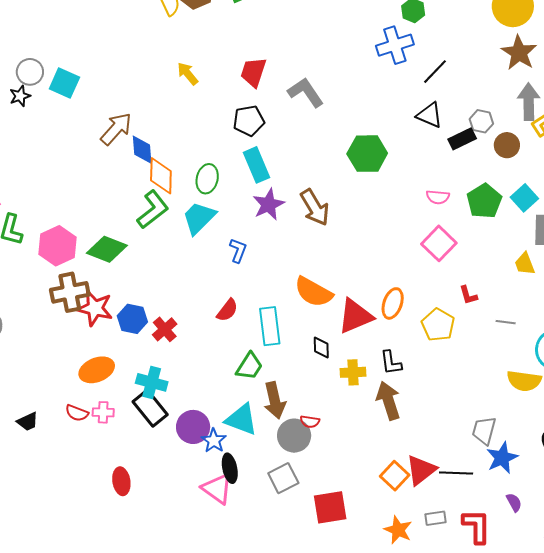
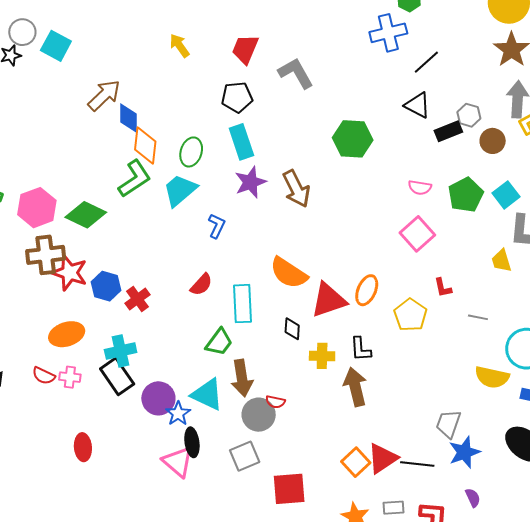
cyan cross: (152, 382) -> (121, 351), turned -32

